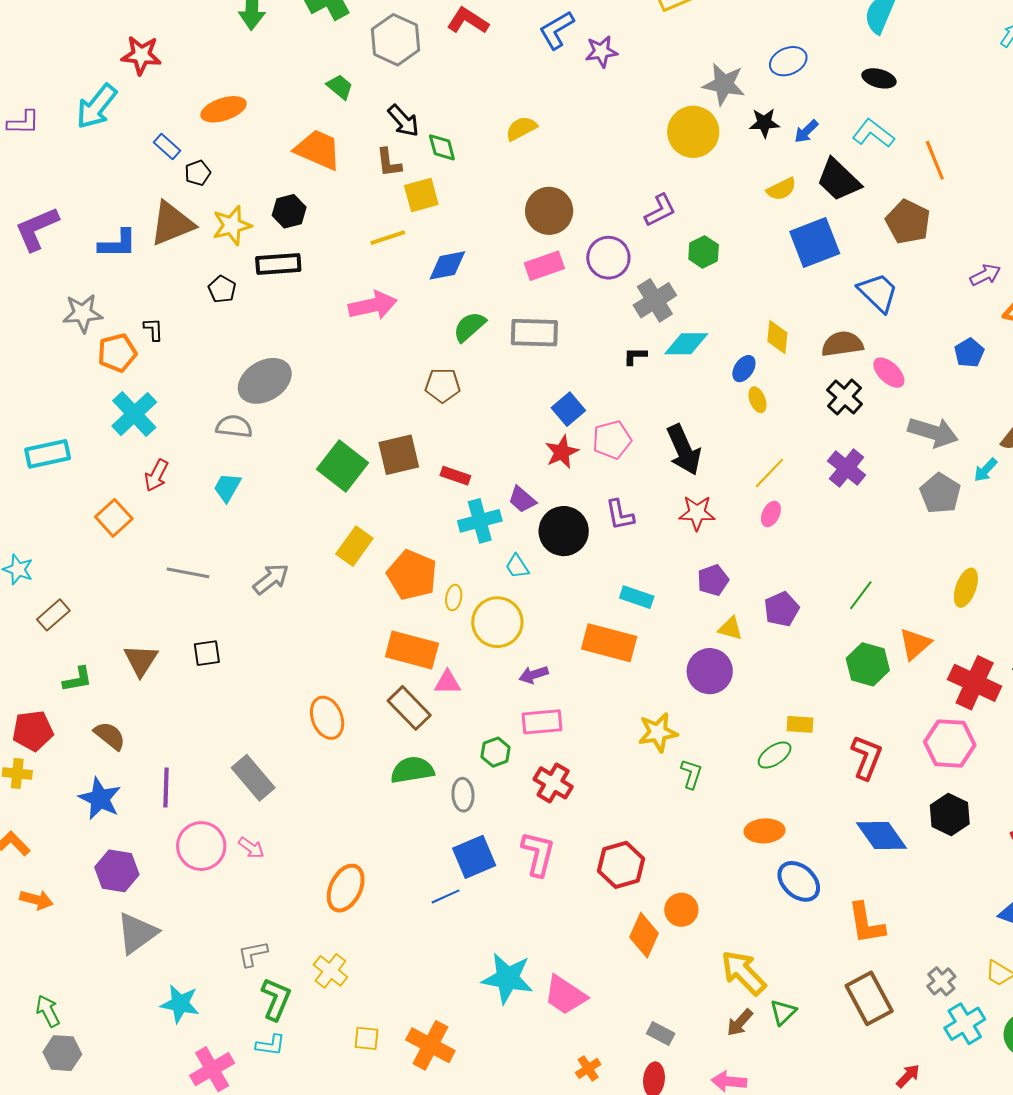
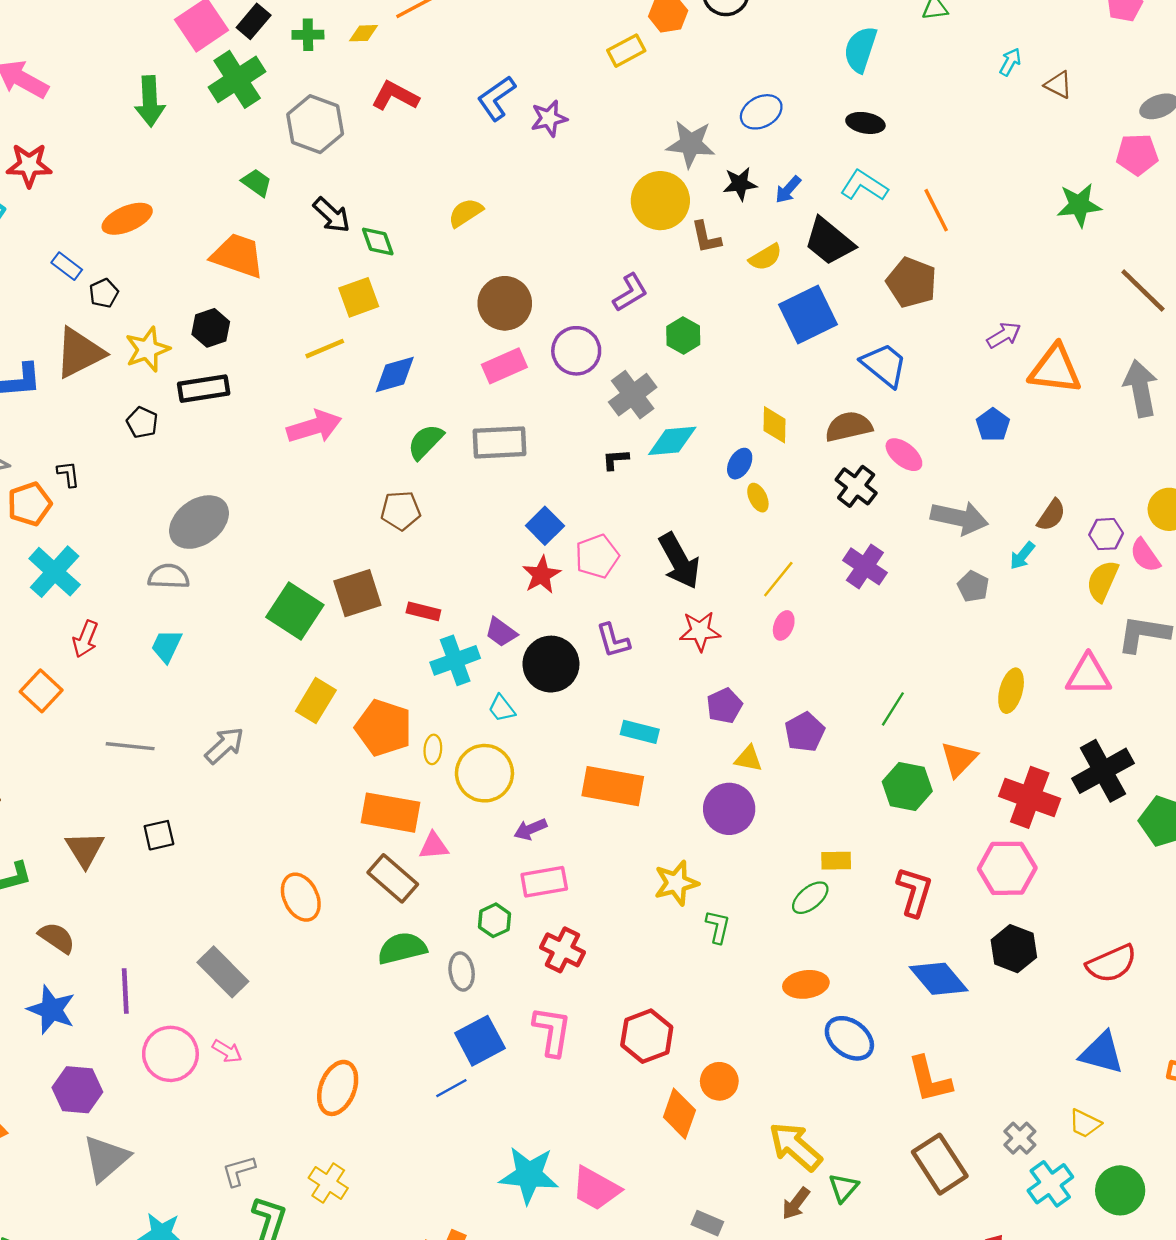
brown L-shape: (389, 163) -> (706, 237), moved
gray pentagon: (940, 493) -> (973, 586), size x0.7

